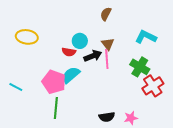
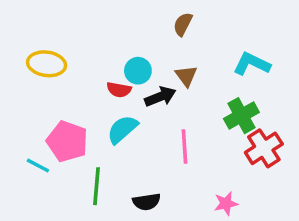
pink line: (107, 59) -> (185, 147), moved
green cross: (140, 67) -> (241, 116), turned 30
pink pentagon: (54, 82) -> (67, 141), moved
cyan line: (16, 87) -> (38, 166), moved
black semicircle: (107, 117) -> (147, 202), moved

